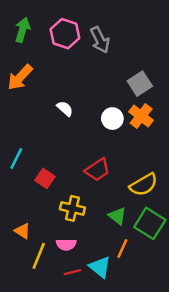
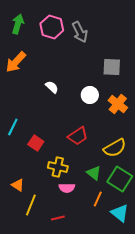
gray square: (140, 84) -> (112, 67), turned 36
orange cross: (141, 116) -> (118, 104), moved
pink semicircle: (66, 245) -> (67, 188), moved
cyan triangle: (100, 267) -> (120, 213), moved

